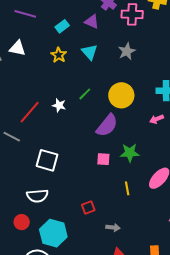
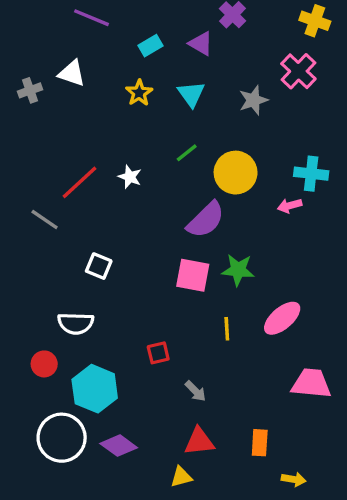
pink cross: (132, 14) -> (298, 71), moved, turned 35
green line: (85, 94) -> (187, 153), moved
pink arrow: (157, 119) -> (290, 206), moved
pink square: (103, 159) -> (193, 275), size x1.5
white square: (47, 160) -> (99, 266), size x0.7
gray arrow: (113, 227) -> (195, 391), turned 32

